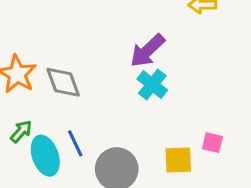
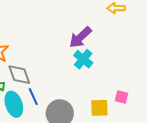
gray diamond: (63, 82) -> (19, 75), moved

